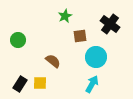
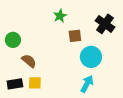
brown semicircle: (53, 61) -> (29, 61), moved
black rectangle: (20, 84) -> (15, 84), turned 49

